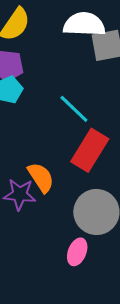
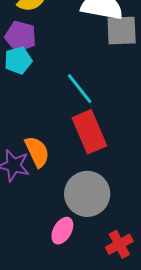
red rectangle: (90, 150) -> (89, 132), turned -63

